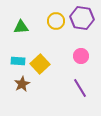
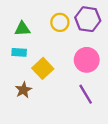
pink circle: (81, 56) -> (87, 60), size x1.5
cyan rectangle: (18, 61) -> (19, 52), moved

